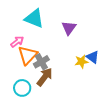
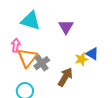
pink arrow: (17, 42) -> (16, 45), turned -40
brown arrow: (45, 77) -> (65, 77), moved

